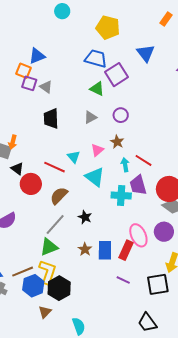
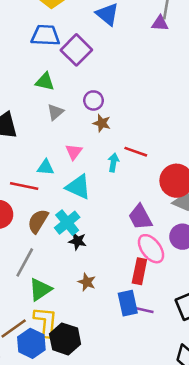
green triangle: (97, 89) -> (45, 82), moved
brown star: (117, 142) -> (102, 123), moved
cyan triangle: (74, 157) -> (45, 167), turned -32
cyan arrow: (125, 165) -> (113, 163), turned 32
purple trapezoid: (138, 185) -> (140, 217), moved
cyan cross: (121, 196) -> (67, 223), moved, turned -30
gray line: (55, 224) -> (25, 262), moved
blue rectangle: (105, 250) -> (128, 303), moved

